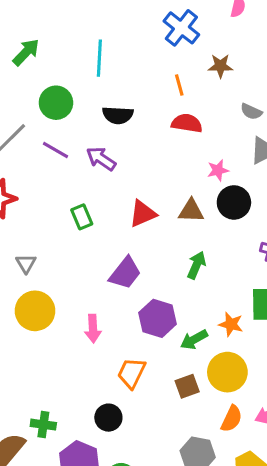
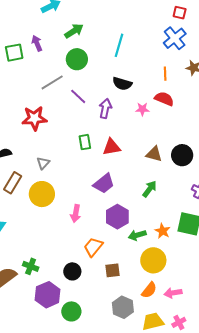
green circle: (56, 103) -> (77, 59), moved
purple arrow: (101, 159) -> (105, 108), turned 54
pink star: (218, 170) -> (142, 109), moved
red triangle: (143, 214) -> (112, 147), moved
brown square: (187, 386) -> (112, 270), moved

